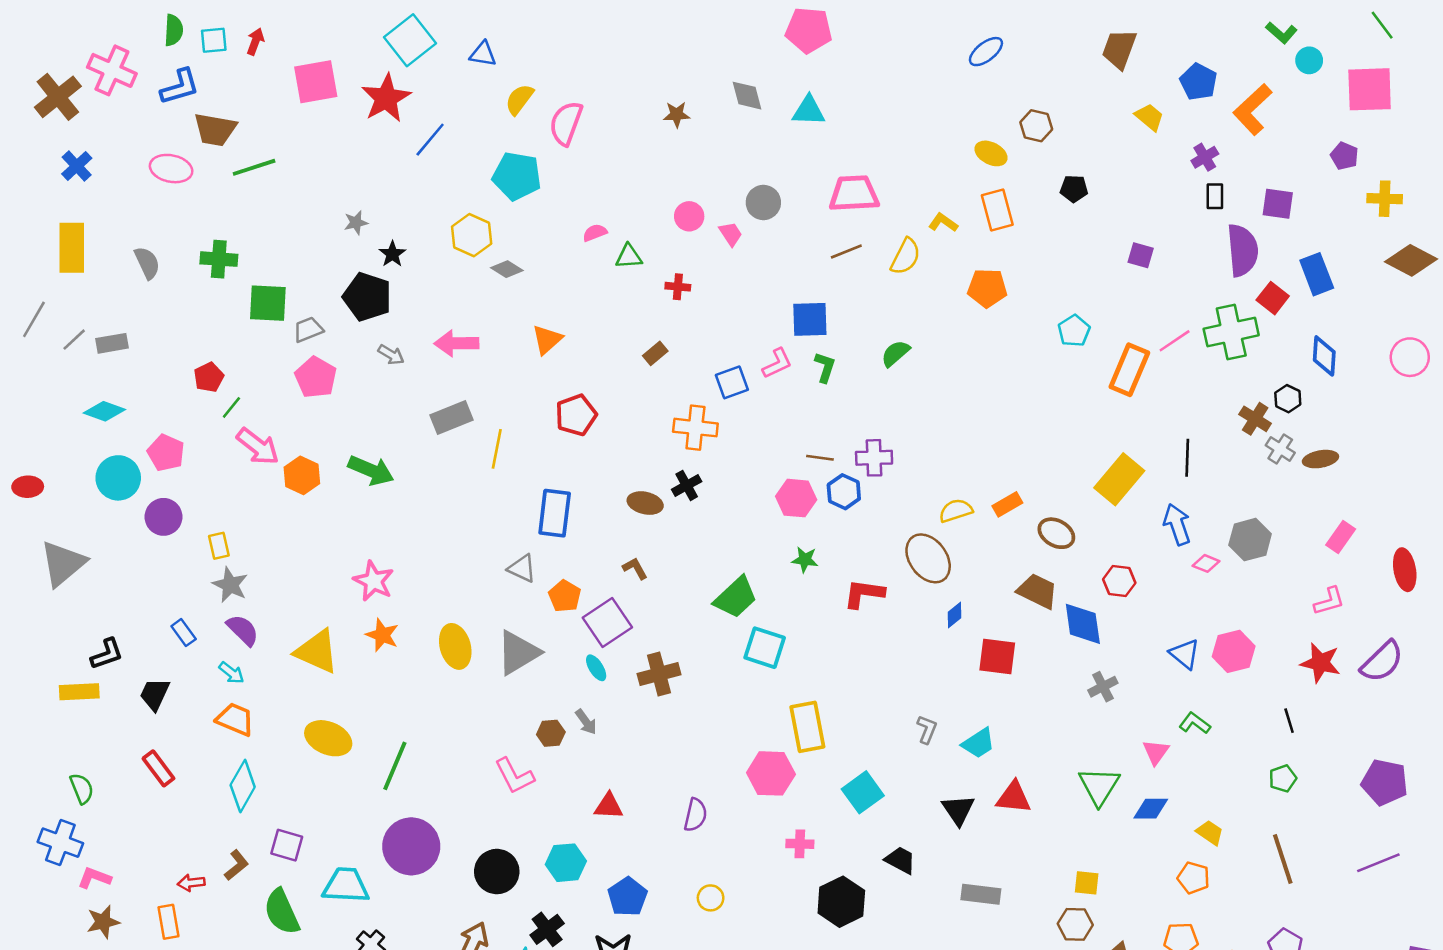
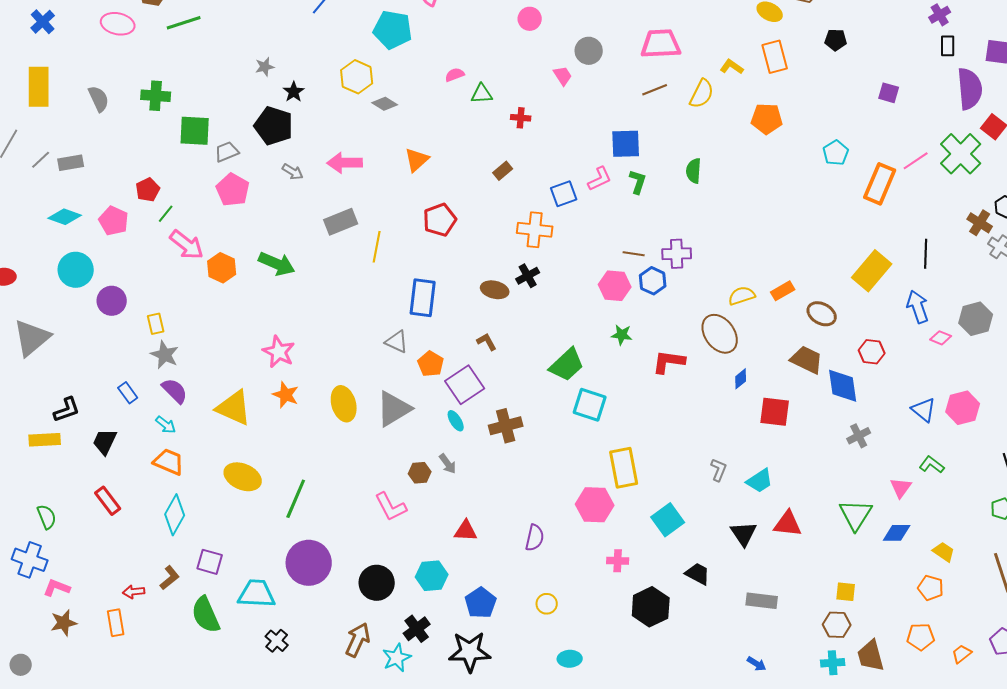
pink circle: (689, 216) -> (530, 19), moved
green cross: (1231, 332) -> (961, 154), turned -33
green semicircle: (895, 353) -> (694, 171), turned -45
pink pentagon: (166, 453) -> (114, 221), moved

